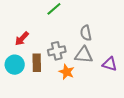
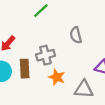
gray triangle: (84, 55) -> (84, 89), moved

